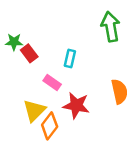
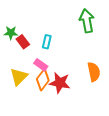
cyan rectangle: (70, 58) -> (47, 42), moved
yellow triangle: (34, 111) -> (19, 77), moved
orange diamond: (50, 126) -> (43, 80), moved

